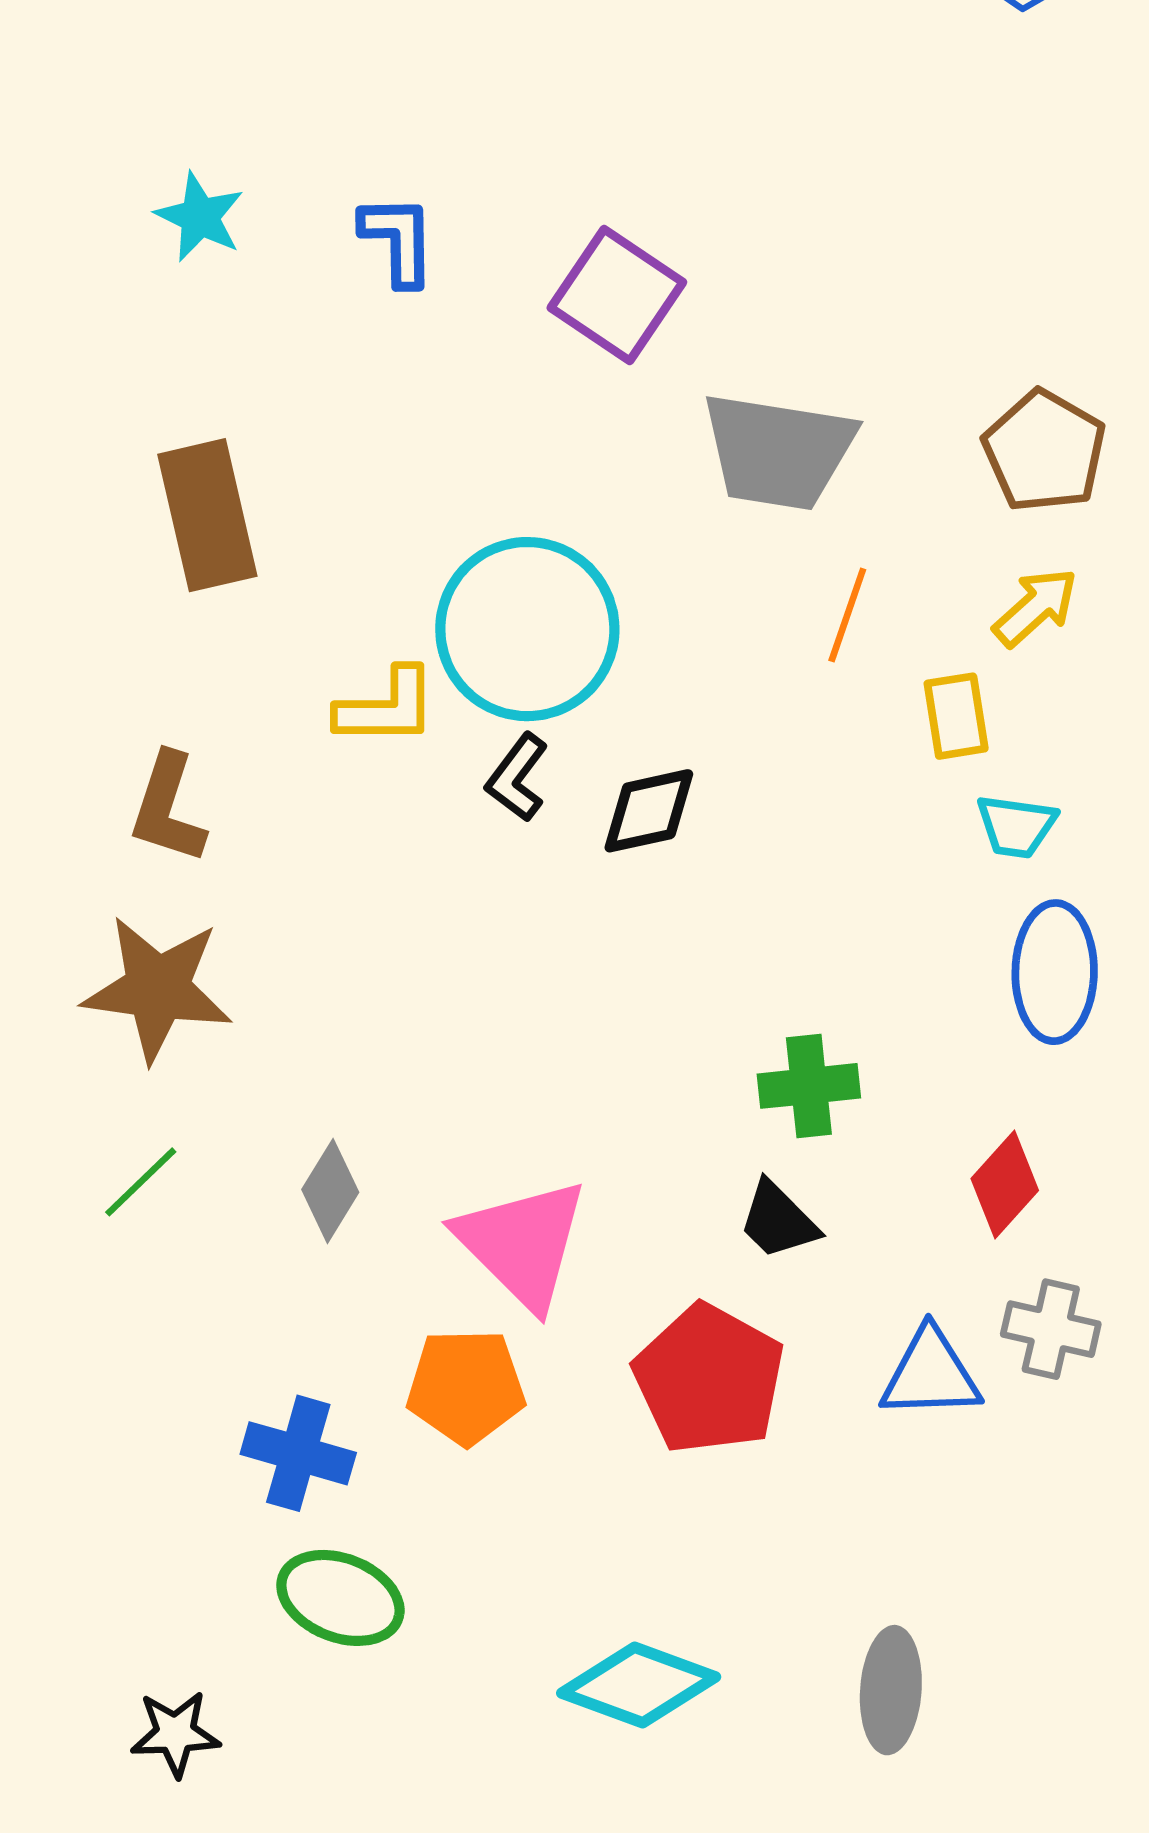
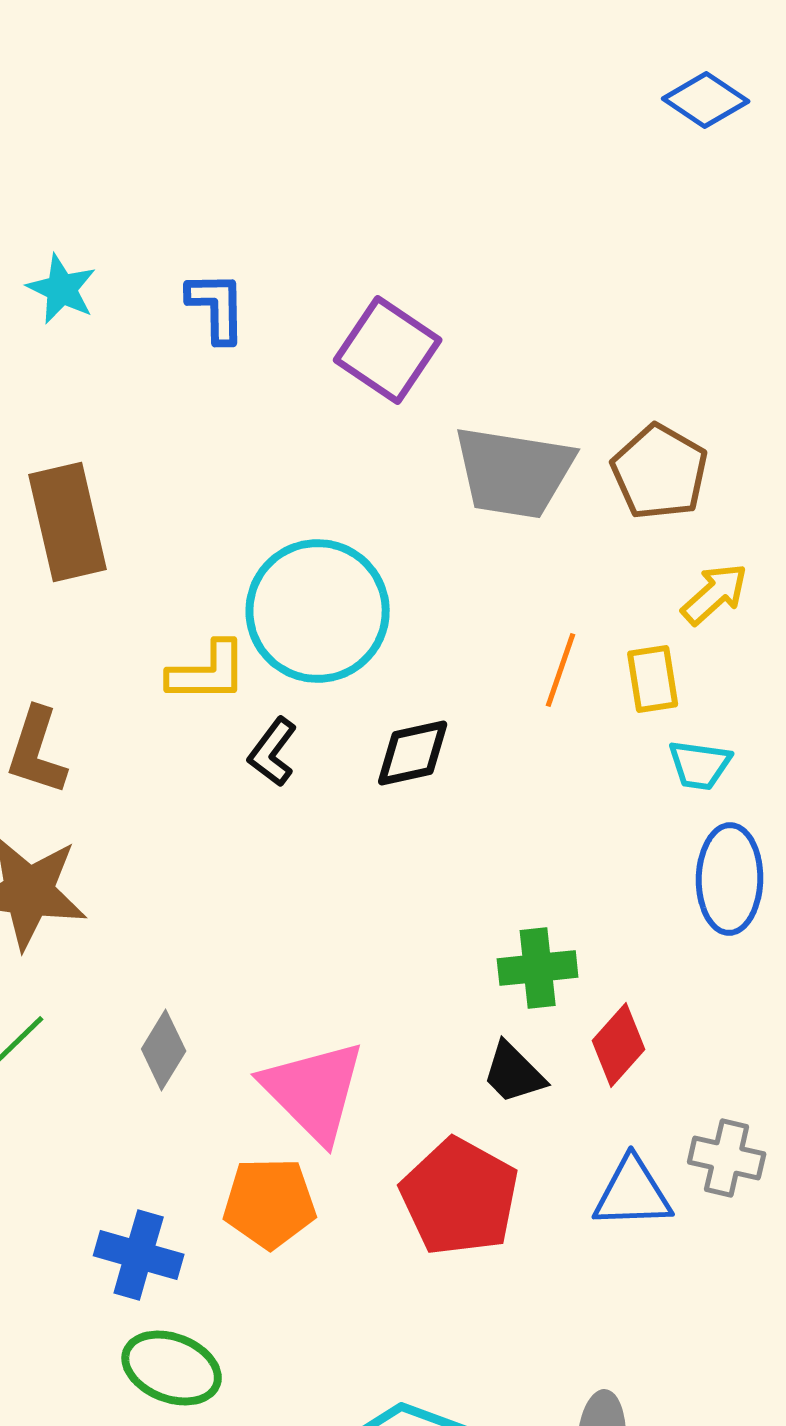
brown pentagon: (1044, 451) -> (660, 472), moved
orange line: (847, 615) -> (561, 670), moved
black L-shape: (517, 778) -> (273, 752), moved
red diamond: (1005, 1185) -> (619, 1045), moved

